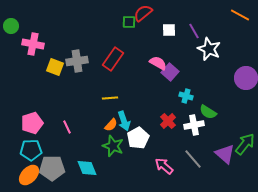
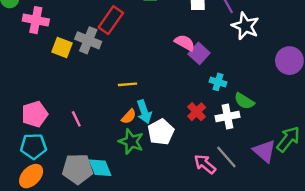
red rectangle: (113, 59) -> (111, 20), moved
gray cross: (77, 61) -> (88, 40), turned 30
pink arrow: (164, 166) -> (205, 164), moved
gray pentagon: (52, 168) -> (78, 169), moved

